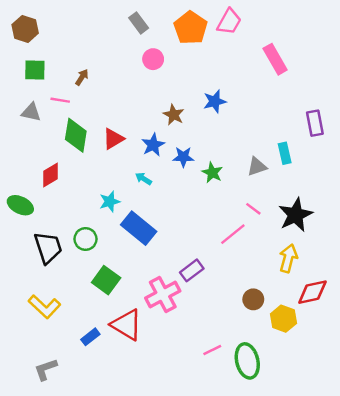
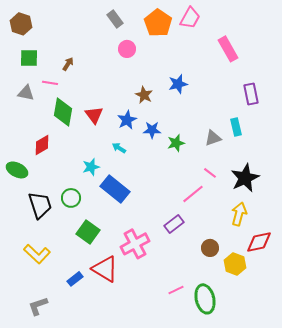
purple rectangle: (315, 123) -> (251, 94), moved
red triangle: (113, 139) -> (94, 115), turned -36
green star: (212, 173) -> (176, 143), turned 30
purple rectangle: (192, 270) -> (174, 224), moved

